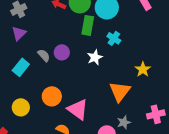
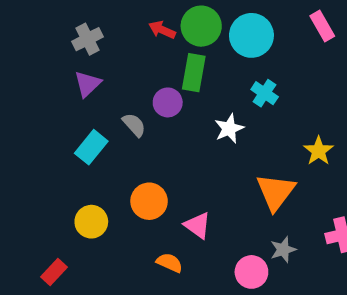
green rectangle: (88, 25) -> (194, 73), moved
purple circle: (62, 52) -> (168, 102), moved
pink triangle: (78, 109) -> (197, 225), size x0.7

